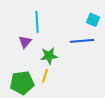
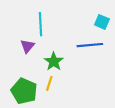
green star: (49, 56) -> (54, 61), turned -30
green pentagon: (22, 83) -> (24, 91), turned 30

